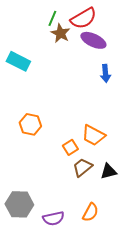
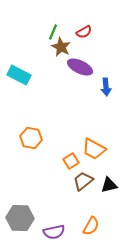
red semicircle: (83, 18) -> (84, 32), size x0.6
purple ellipse: (93, 40) -> (80, 67), moved

